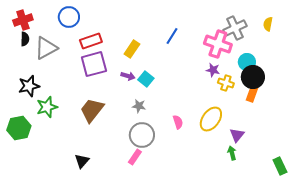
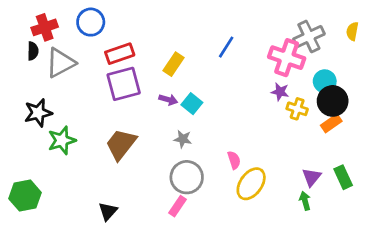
red cross: (23, 20) -> (45, 27), moved
orange rectangle: (252, 94) -> (331, 123), turned 35
yellow ellipse: (211, 119) -> (251, 184), moved
green hexagon: (19, 128) -> (25, 196), moved
green rectangle: (280, 166) -> (343, 177), moved

